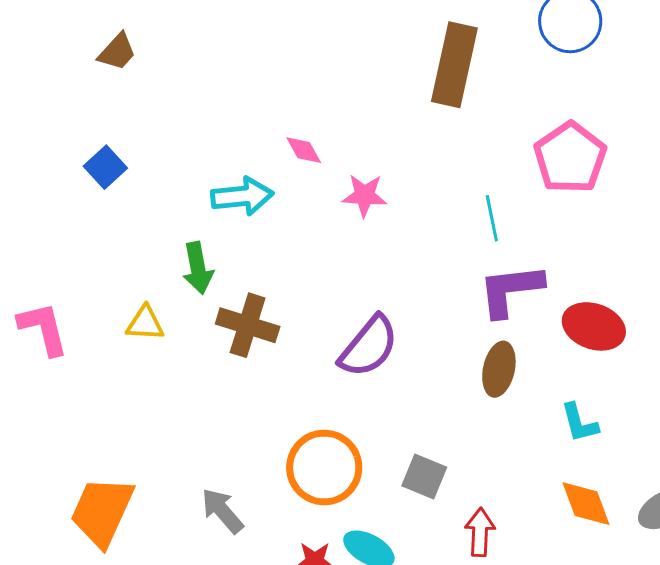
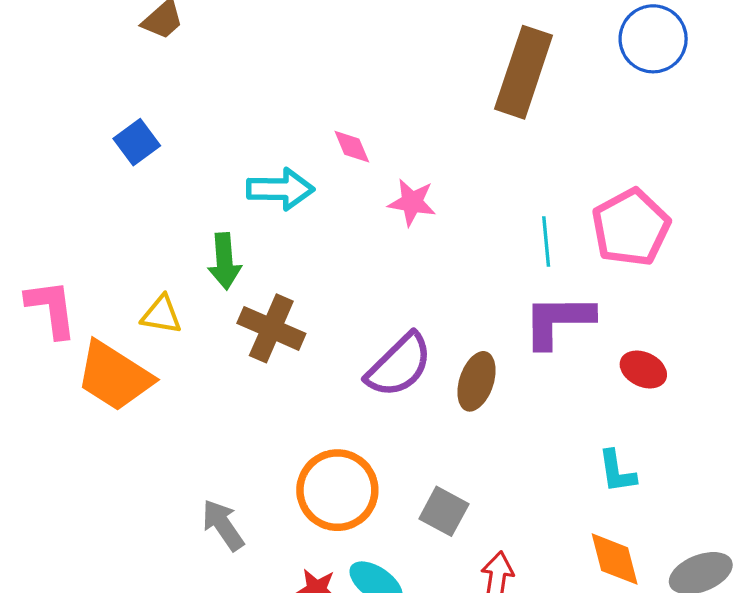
pink pentagon: (570, 158) -> (631, 227), moved
red ellipse: (594, 326) -> (643, 369), size x0.7
brown ellipse: (499, 369) -> (477, 381), moved
orange trapezoid: (102, 511) -> (114, 376), moved, turned -88

